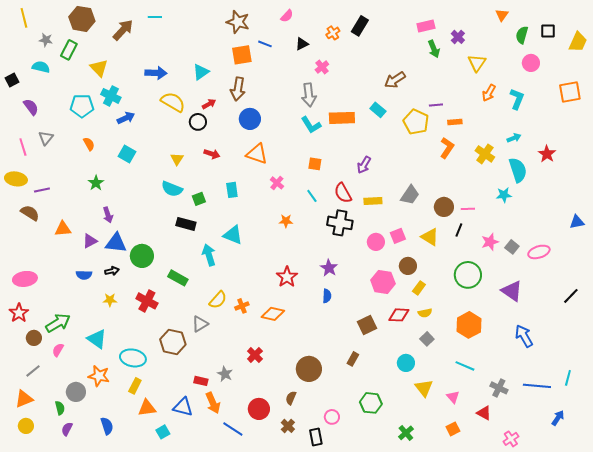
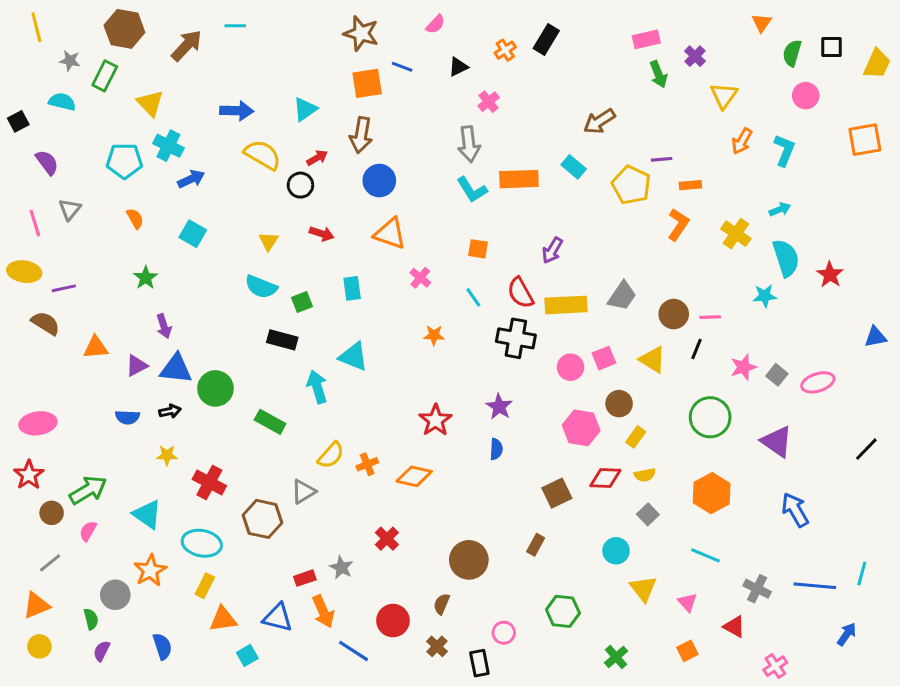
red star: (547, 154) -> (830, 275), moved
yellow rectangle: (373, 201) -> (566, 305), size x1.5
red cross: (147, 301) -> (209, 483), moved
orange star: (99, 376) -> (150, 571), turned 30
red rectangle: (201, 381) -> (305, 578), turned -32

